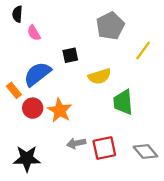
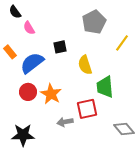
black semicircle: (17, 14) -> (15, 12), turned -40
yellow semicircle: (100, 76) -> (85, 65), turned 90
orange rectangle: (14, 90) -> (10, 52), moved
red square: (104, 148) -> (87, 109), moved

